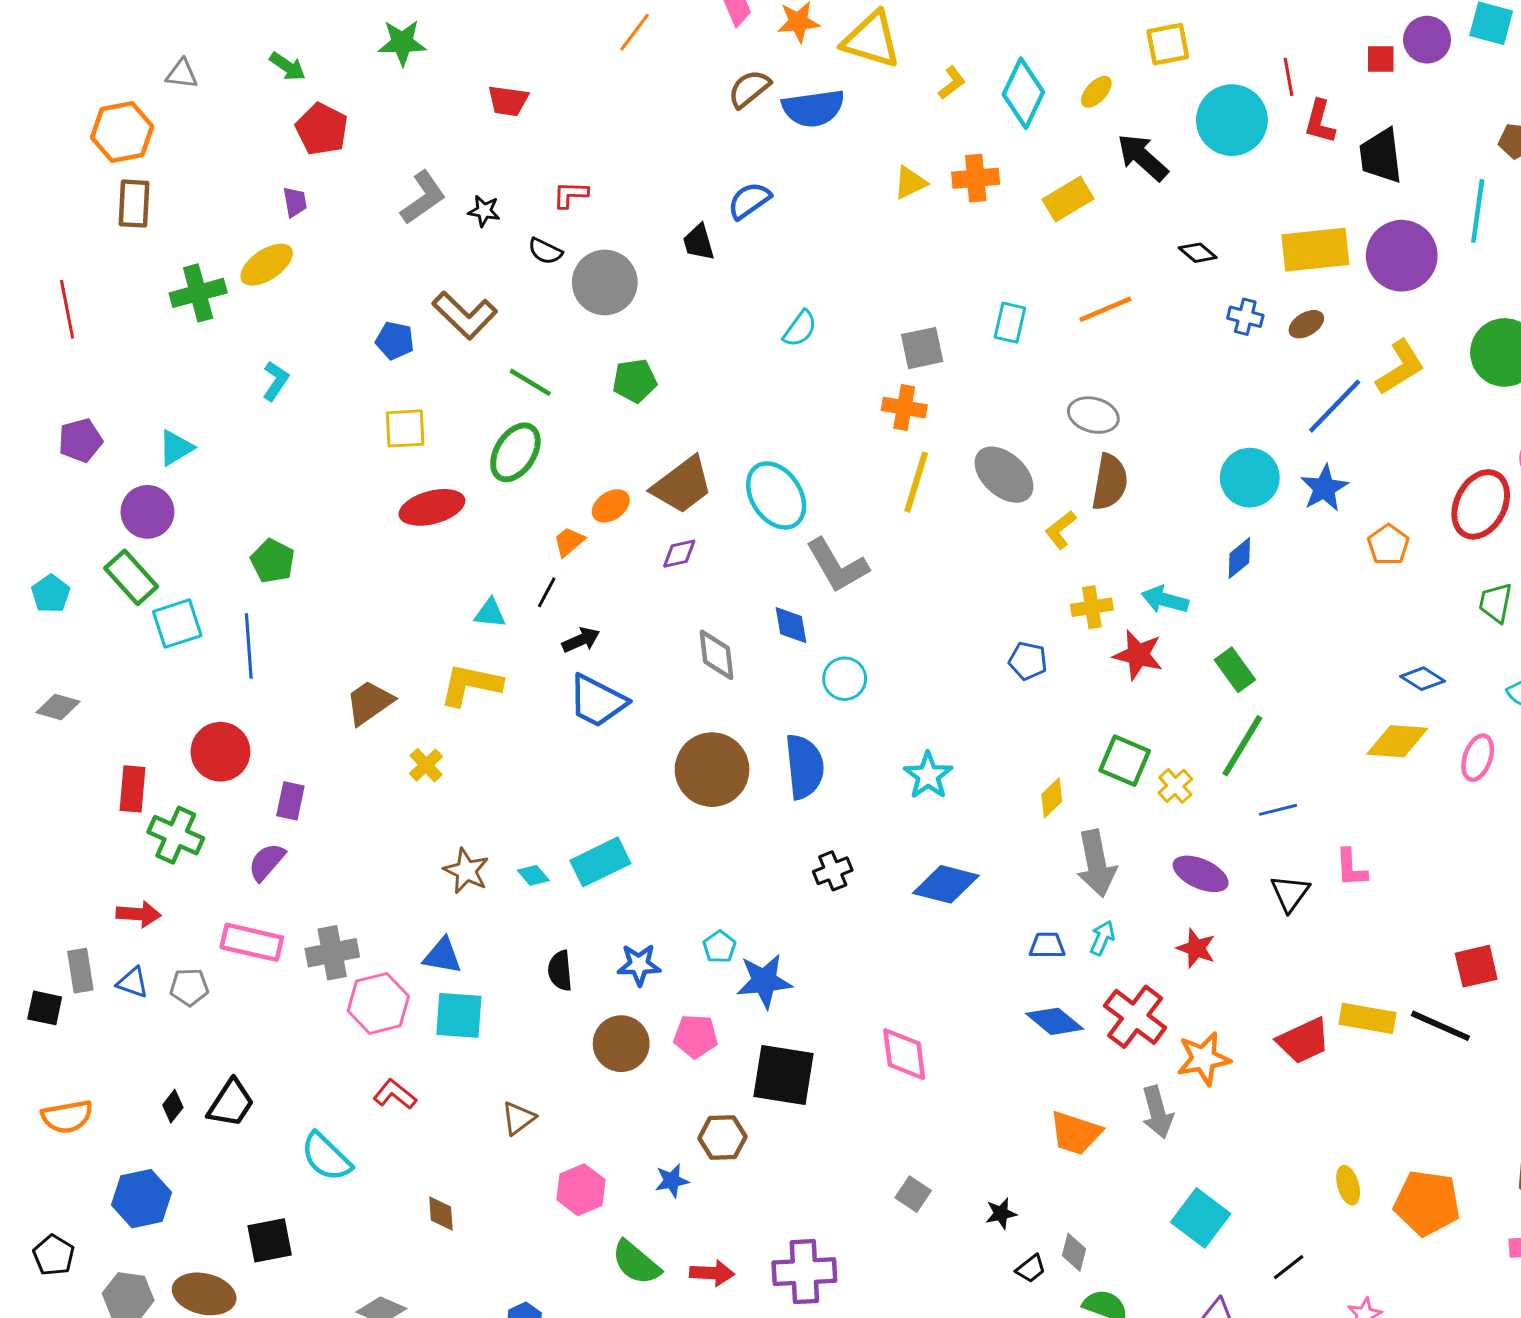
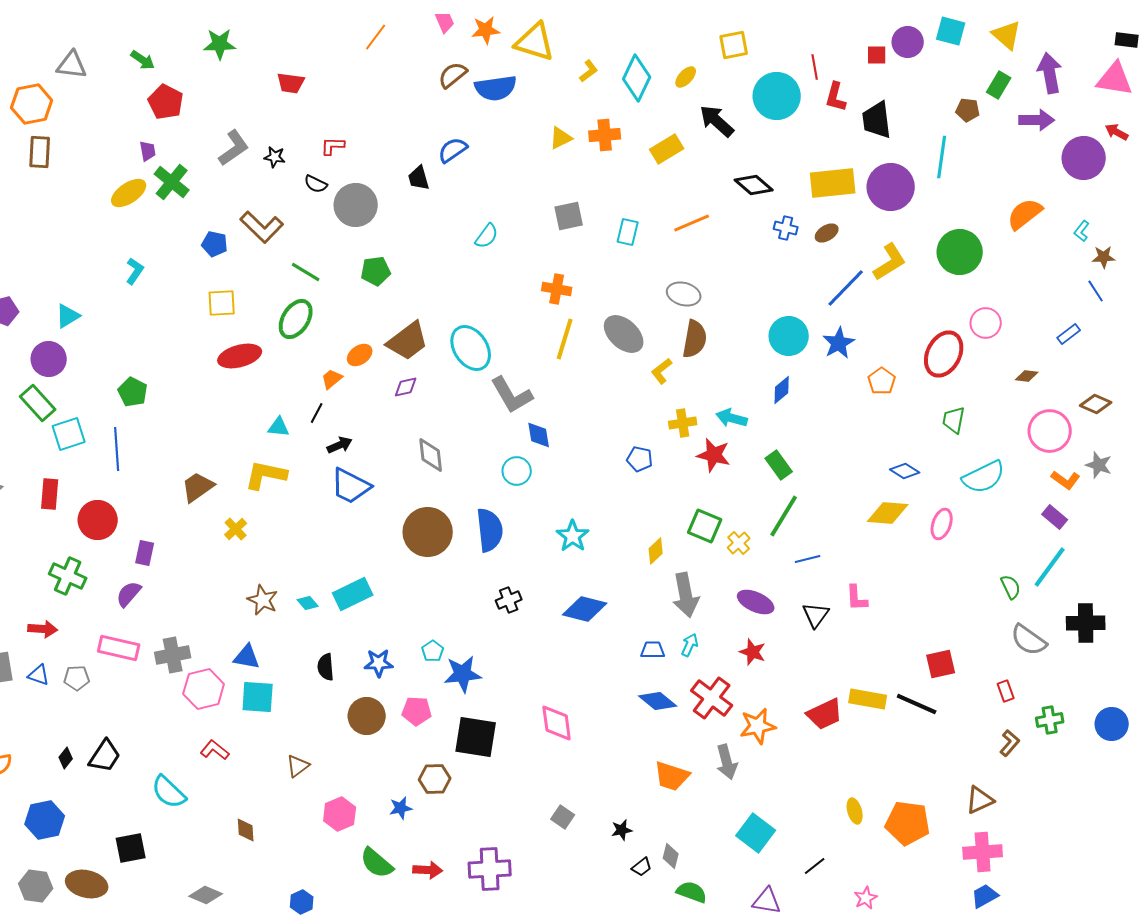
gray triangle: (182, 74) -> (72, 65), size x1.4
black diamond: (1198, 253) -> (754, 185), size x1.5
green cross: (198, 293) -> (172, 182), moved, turned -36
gray square: (922, 348) -> (569, 216), moved
blue diamond: (791, 625) -> (539, 435), moved
red rectangle: (133, 789) -> (50, 494), moved

